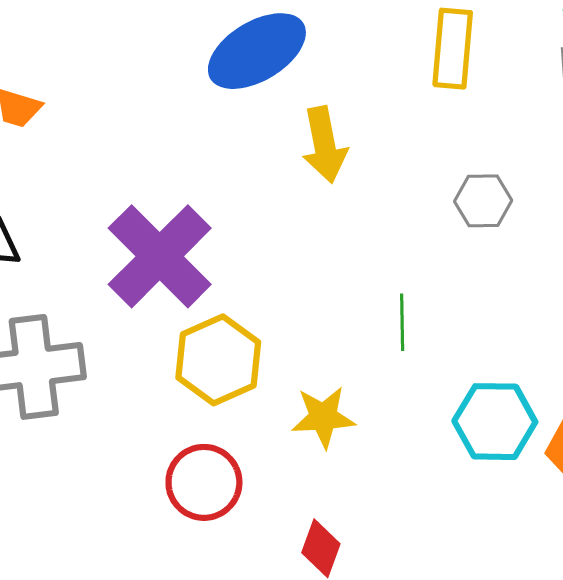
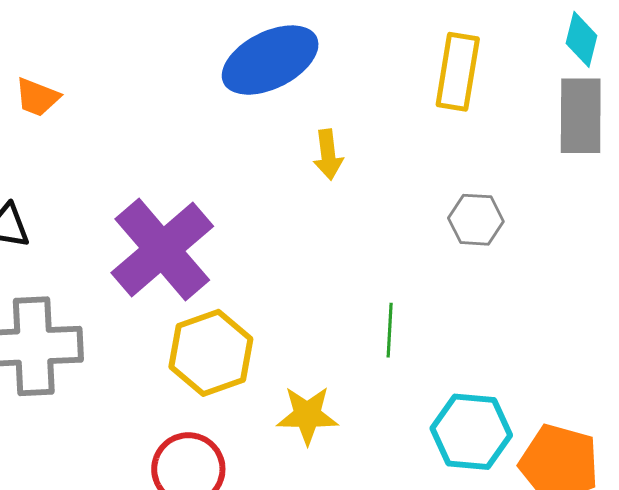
yellow arrow: (324, 145) -> (328, 155), size x0.7

